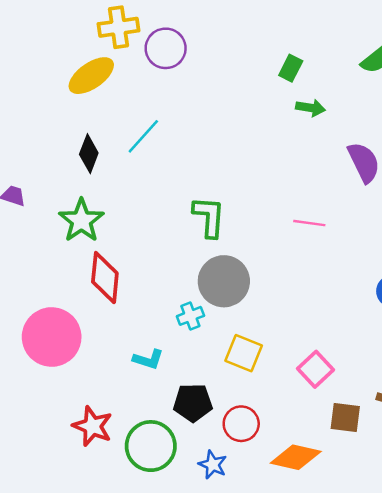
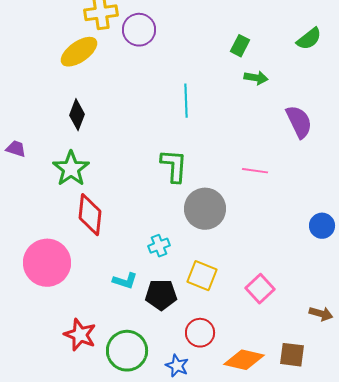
cyan line: (143, 136) -> (186, 101), moved, turned -44
gray circle: (224, 281) -> (205, 209), moved
black pentagon: (193, 403) -> (161, 295), moved
brown square: (345, 418) -> (292, 355), moved

